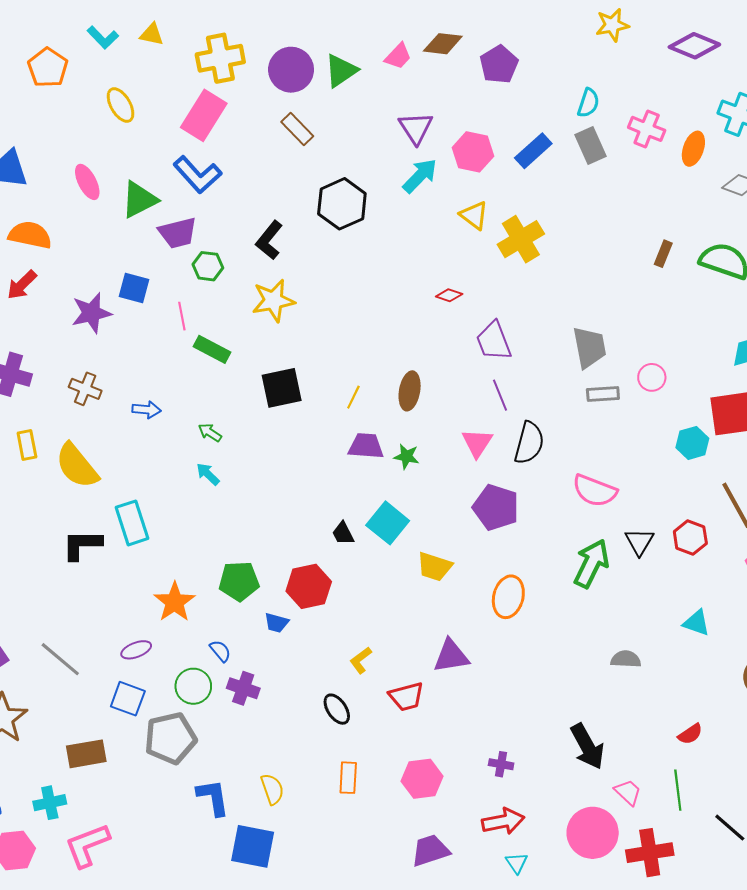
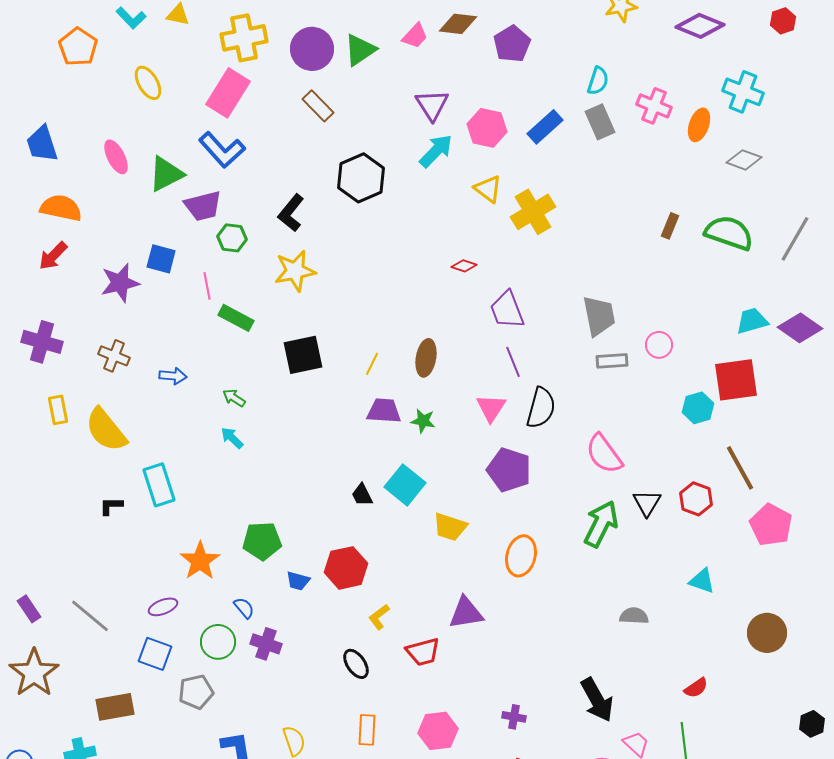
pink semicircle: (595, 491) -> (604, 454), turned 33
black L-shape: (82, 545) -> (111, 506), size x0.6
red hexagon: (309, 586) -> (346, 568), moved
gray pentagon: (170, 738) -> (196, 692), size x0.7

